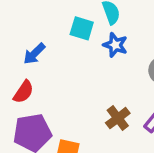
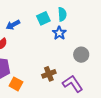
cyan square: (82, 28) -> (43, 18), turned 32

